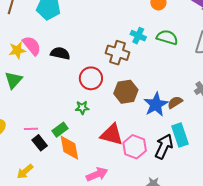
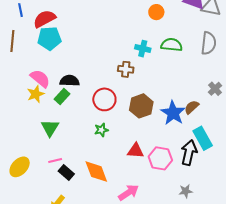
yellow star: (17, 50) -> (36, 94), moved
brown cross: (118, 53) -> (126, 69), size x0.7
green triangle: (13, 80) -> (50, 128), moved
green rectangle: (60, 130) -> (62, 97), moved
red triangle: (112, 135) -> (136, 151), size x0.7

